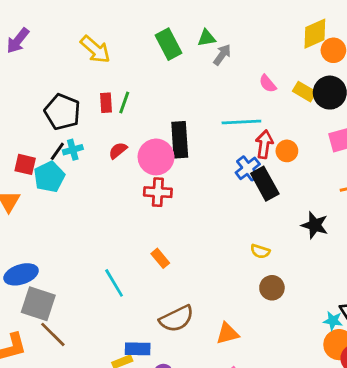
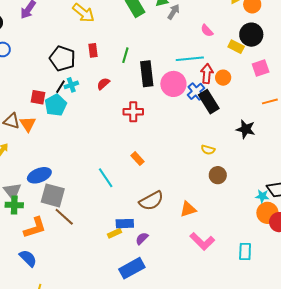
yellow rectangle: (304, 92) -> (236, 47), moved
green line: (124, 102) -> (125, 55), moved
pink circle: (156, 157) -> (173, 84), moved

